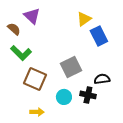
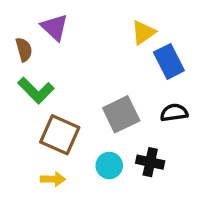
brown semicircle: (14, 29) -> (24, 49), turned 32
black semicircle: (102, 79) -> (174, 113), moved
yellow arrow: (37, 112) -> (53, 179), moved

